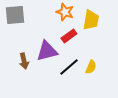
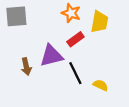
black line: (69, 67) -> (75, 73), turned -75
yellow semicircle: (91, 67) -> (101, 85), moved, turned -88

